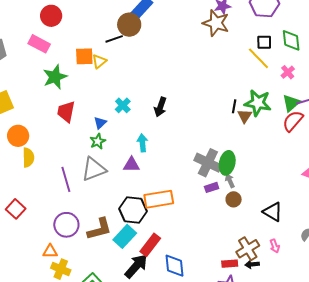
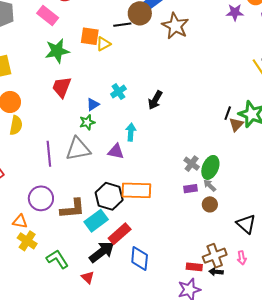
brown star: (216, 23) -> (175, 26), moved
gray cross: (208, 163) -> (192, 164), size x0.6
gray arrow: (230, 181) -> (210, 185), turned -32

